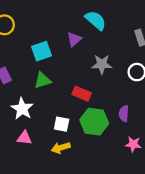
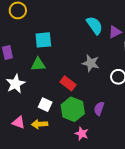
purple triangle: (74, 39) -> (115, 32), moved
pink triangle: (24, 138) -> (19, 122), moved
pink star: (133, 144) -> (82, 134), moved

